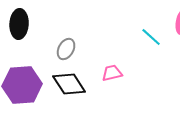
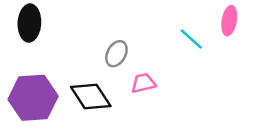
gray ellipse: (66, 49) -> (116, 54), moved

